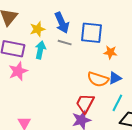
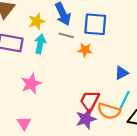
orange star: (110, 52) -> (85, 50), moved
pink star: (18, 71) -> (31, 84), moved
orange semicircle: (98, 79) -> (109, 111), moved

